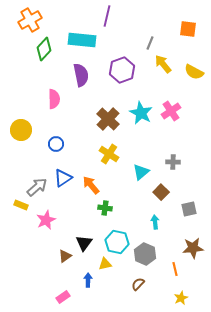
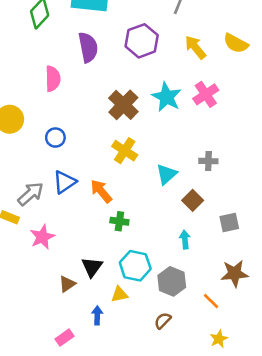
yellow arrow: (163, 64) -> (195, 47), moved
orange line: (175, 269) -> (211, 301), turned -32

